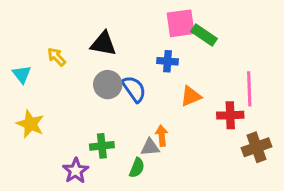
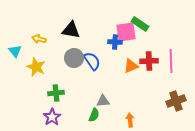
pink square: (181, 23) -> (126, 32), moved
yellow arrow: (57, 57) -> (39, 39), turned -32
red cross: (230, 115) -> (149, 61), moved
yellow star: (30, 124) -> (36, 67), moved
orange arrow: (162, 136) -> (130, 120), moved
green cross: (102, 146) -> (56, 93), moved

